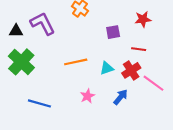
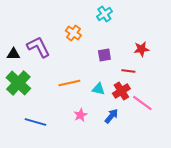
red star: (143, 19) -> (141, 49), moved
cyan triangle: (107, 68) -> (98, 89), turned 32

